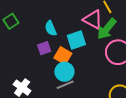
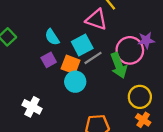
green arrow: (107, 29) -> (119, 65), moved, turned -50
gray line: (65, 85) -> (93, 58), moved

